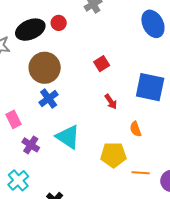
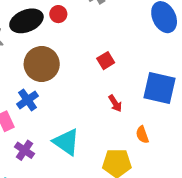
blue cross: (49, 99) -> (28, 100), moved

